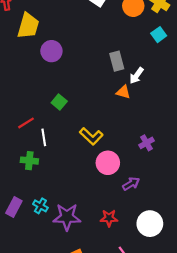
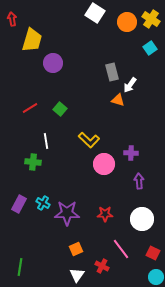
red line: (26, 123) -> (30, 108), moved
purple cross: (147, 143) -> (131, 153), moved, turned 32
purple arrow: (131, 184) -> (139, 181), moved, turned -63

